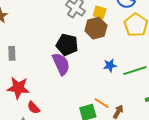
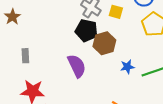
brown hexagon: (96, 28) -> (104, 43), moved
black pentagon: (67, 45) -> (86, 31), moved

